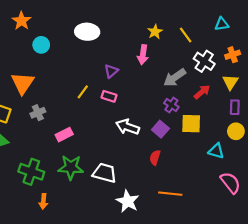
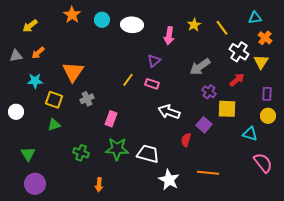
cyan circle: (41, 45) -> (102, 20), moved
pink arrow: (143, 55) -> (169, 36), moved
orange cross: (233, 55) -> (265, 38), moved, turned -32
gray arrow: (175, 78) -> (200, 67), moved
yellow triangle: (230, 82) -> (261, 62), moved
purple square: (160, 129) -> (204, 125), moved
pink rectangle: (64, 135) -> (111, 119), turned -42
red semicircle: (155, 158) -> (186, 140), moved
green cross: (31, 172) -> (81, 153), size x0.7
orange arrow: (43, 201) -> (99, 185), moved

